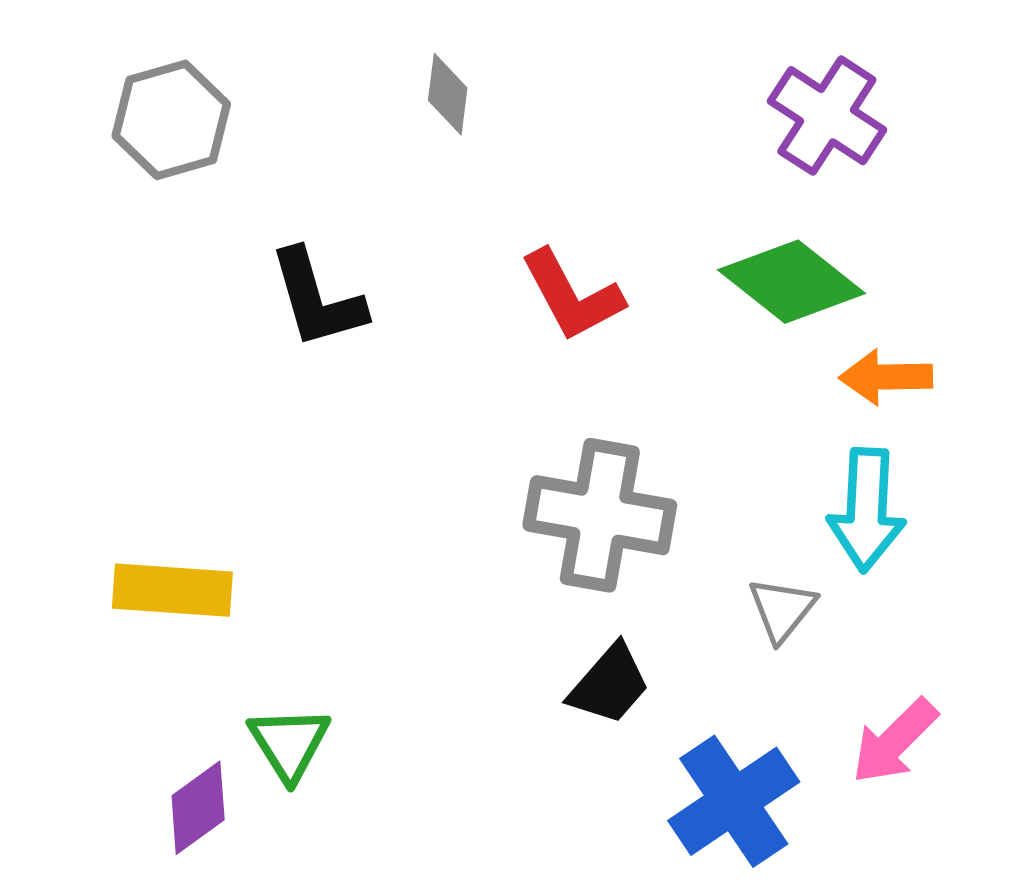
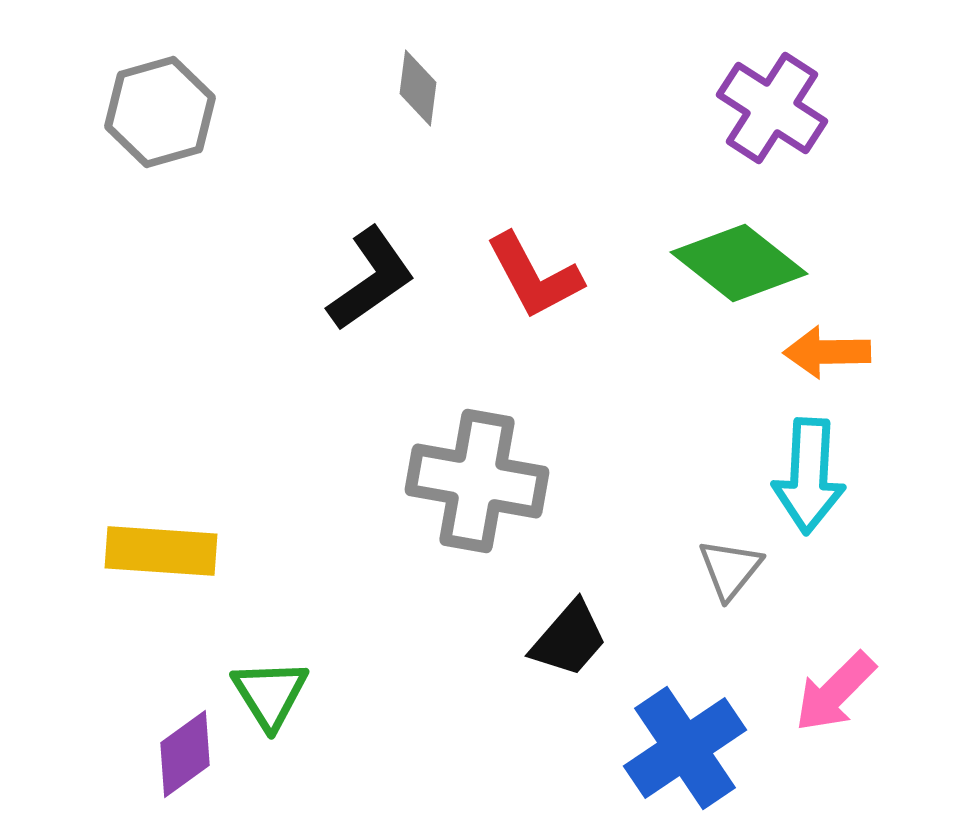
black L-shape: (317, 299) -> (371, 279), moved, turned -109
gray cross: (600, 515) -> (477, 481), moved

